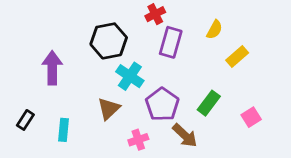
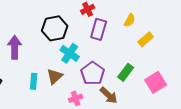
pink square: (251, 117) -> (156, 82), size x1.5
cyan rectangle: (64, 130) -> (34, 81), moved

